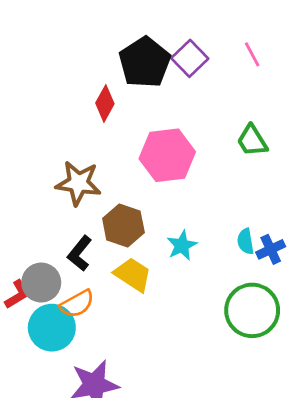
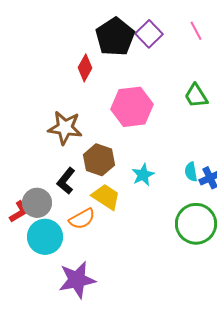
orange semicircle: (77, 304) -> (82, 219), moved

